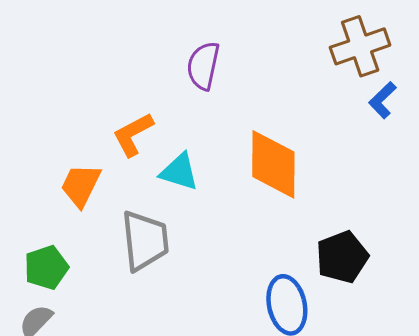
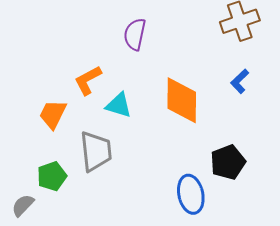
blue L-shape: (382, 100) -> (240, 81), moved
green pentagon: (46, 267) -> (52, 176), moved

